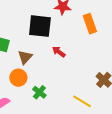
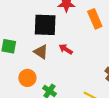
brown triangle: (25, 57) -> (41, 52), moved, turned -35

